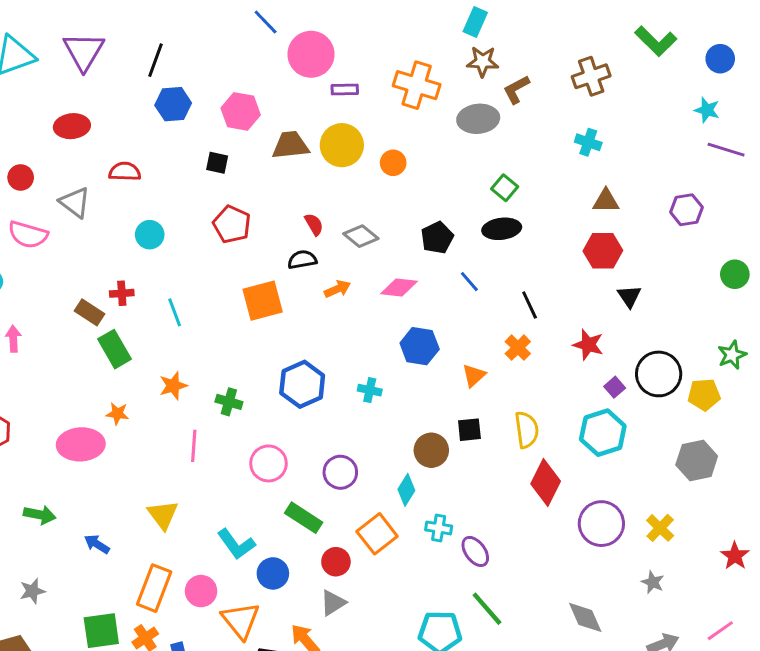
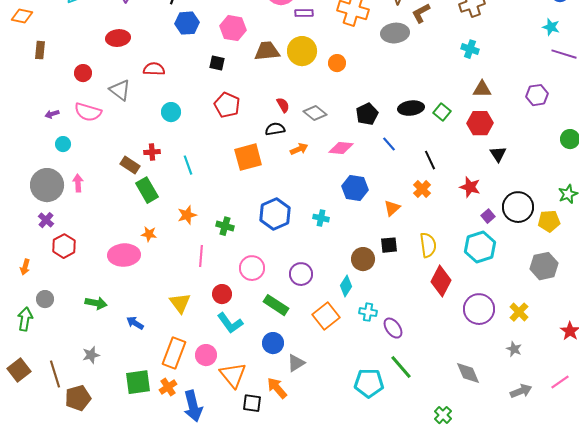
green square: (505, 188) -> (442, 112), moved
red circle: (336, 562) -> (222, 294), moved
blue circle: (273, 573) -> (273, 343), moved

